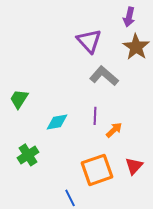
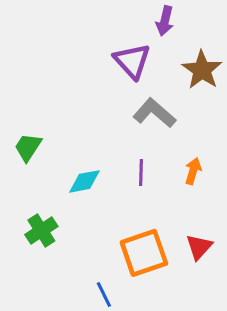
purple arrow: (129, 17) -> (165, 21), moved
orange arrow: (114, 130) -> (193, 171), moved, turned -30

